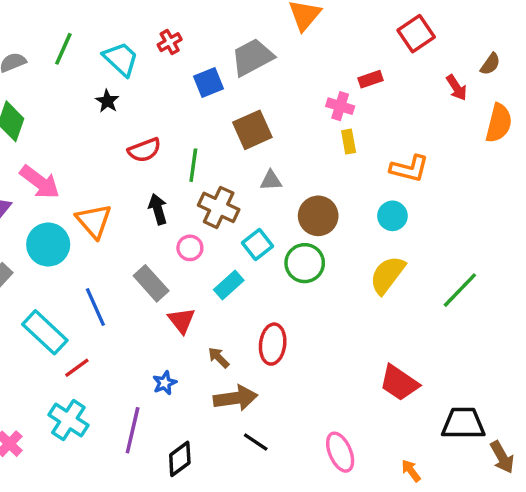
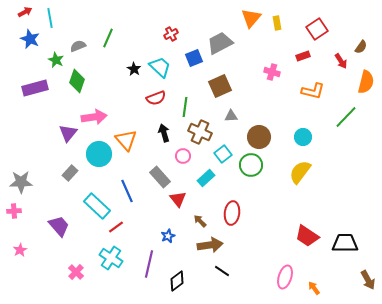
cyan trapezoid: (121, 59) -> (160, 67), moved
red rectangle: (370, 79) -> (303, 56), moved
yellow rectangle: (349, 142) -> (277, 23), moved
orange L-shape: (409, 169) -> (313, 91), moved
pink arrow: (40, 182) -> (94, 117), turned -45
green line: (460, 290) -> (346, 117), moved
black trapezoid: (463, 423) -> (345, 243), moved
pink ellipse: (340, 452) -> (285, 277), moved, turned 40

